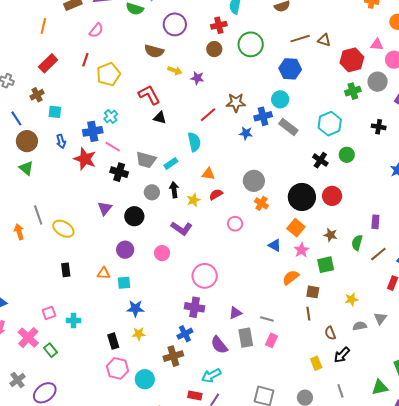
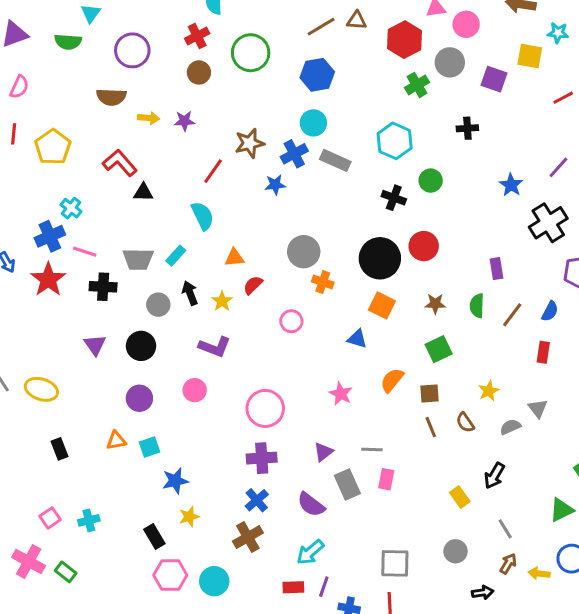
red star: (85, 159) -> (48, 279), turned 30
pink star: (301, 250) -> (341, 394), moved
brown semicircle: (330, 333) -> (465, 423), moved

